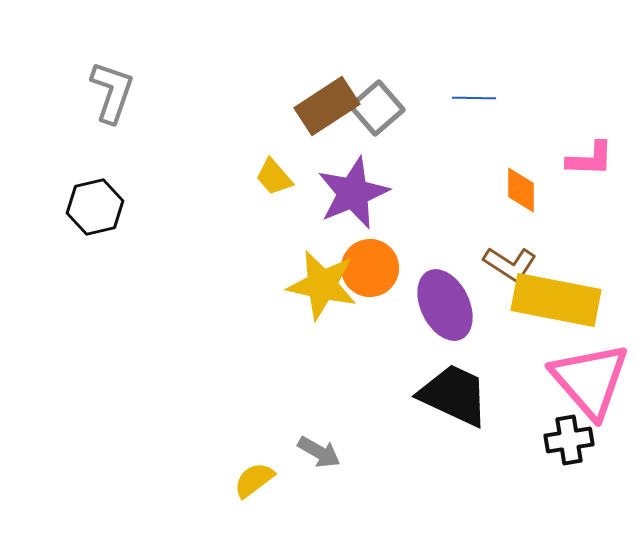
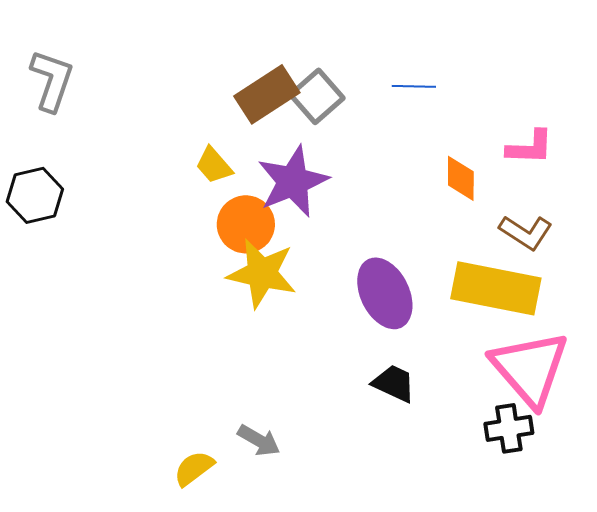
brown L-shape: (510, 264) -> (526, 232), moved
orange circle: (370, 268) -> (246, 224), moved
black trapezoid: (454, 395) -> (394, 383), size x0.6

